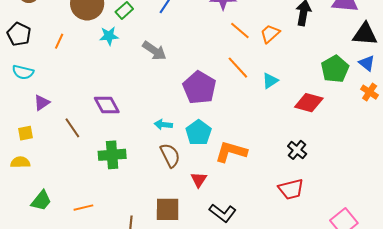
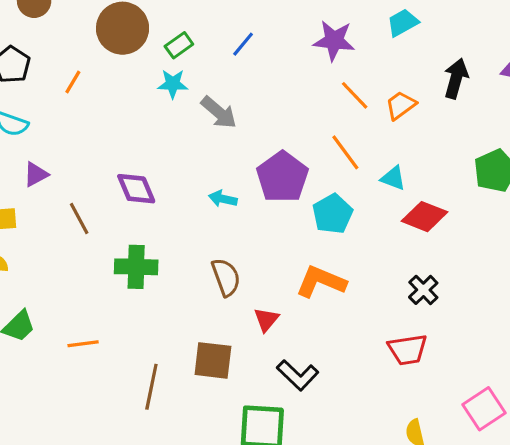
cyan star: (109, 36) -> (173, 84), moved
cyan triangle: (270, 81) -> (393, 178), turned 48
red diamond: (309, 103) -> (425, 217), moved
cyan arrow: (163, 124) -> (223, 199), moved
cyan pentagon: (199, 133) -> (333, 214), moved

